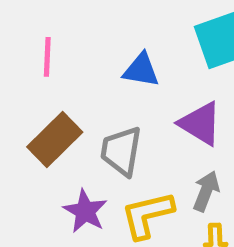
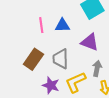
pink line: (47, 57) -> (41, 25), moved

